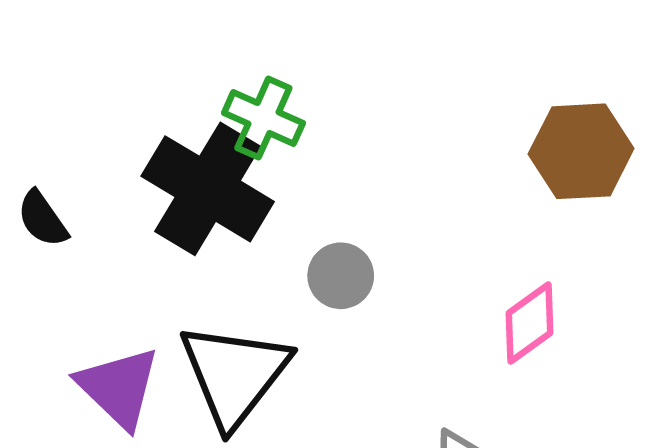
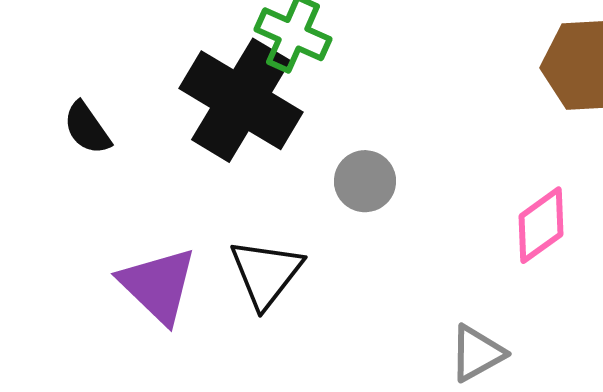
black triangle: (234, 374) -> (266, 273), size x0.7

